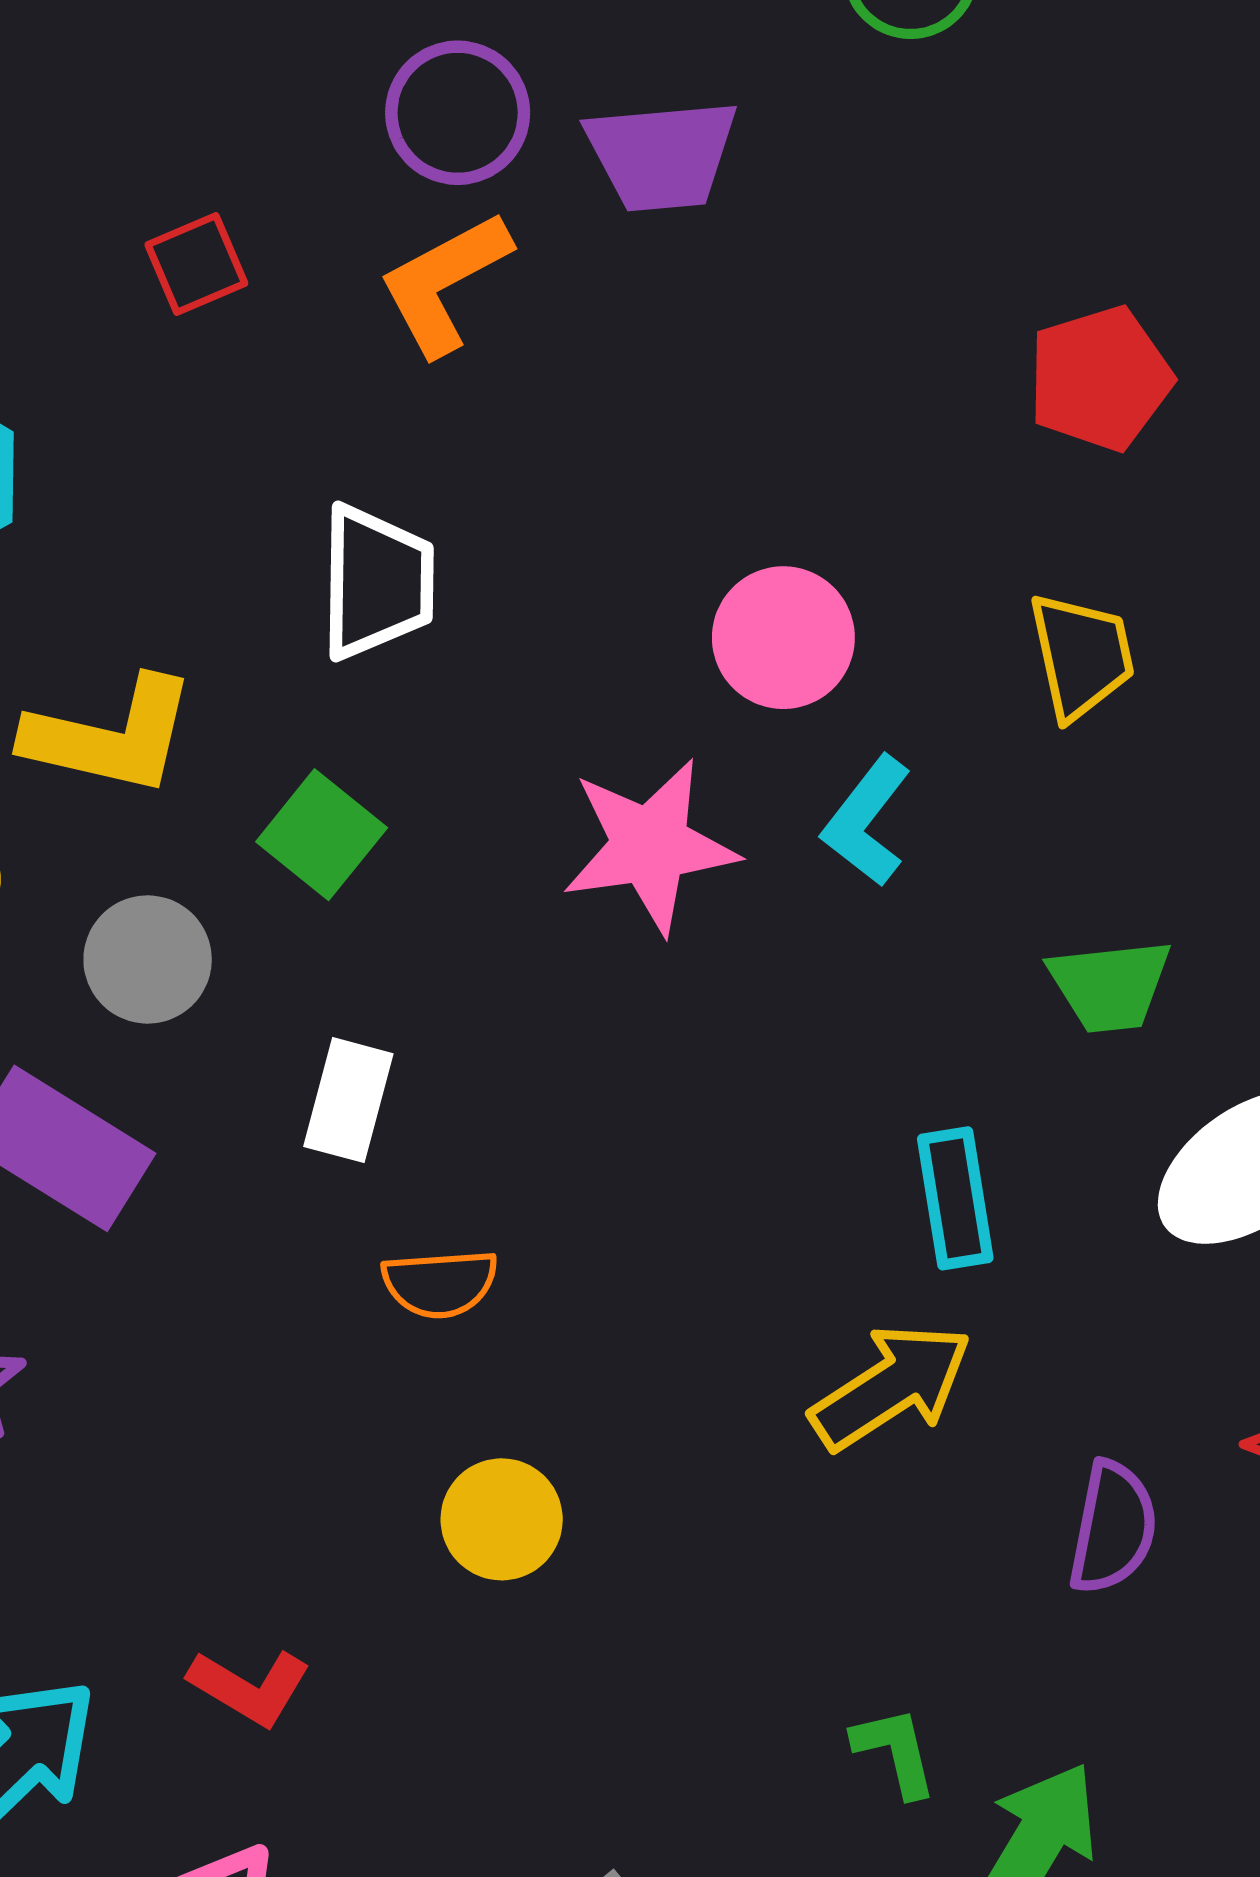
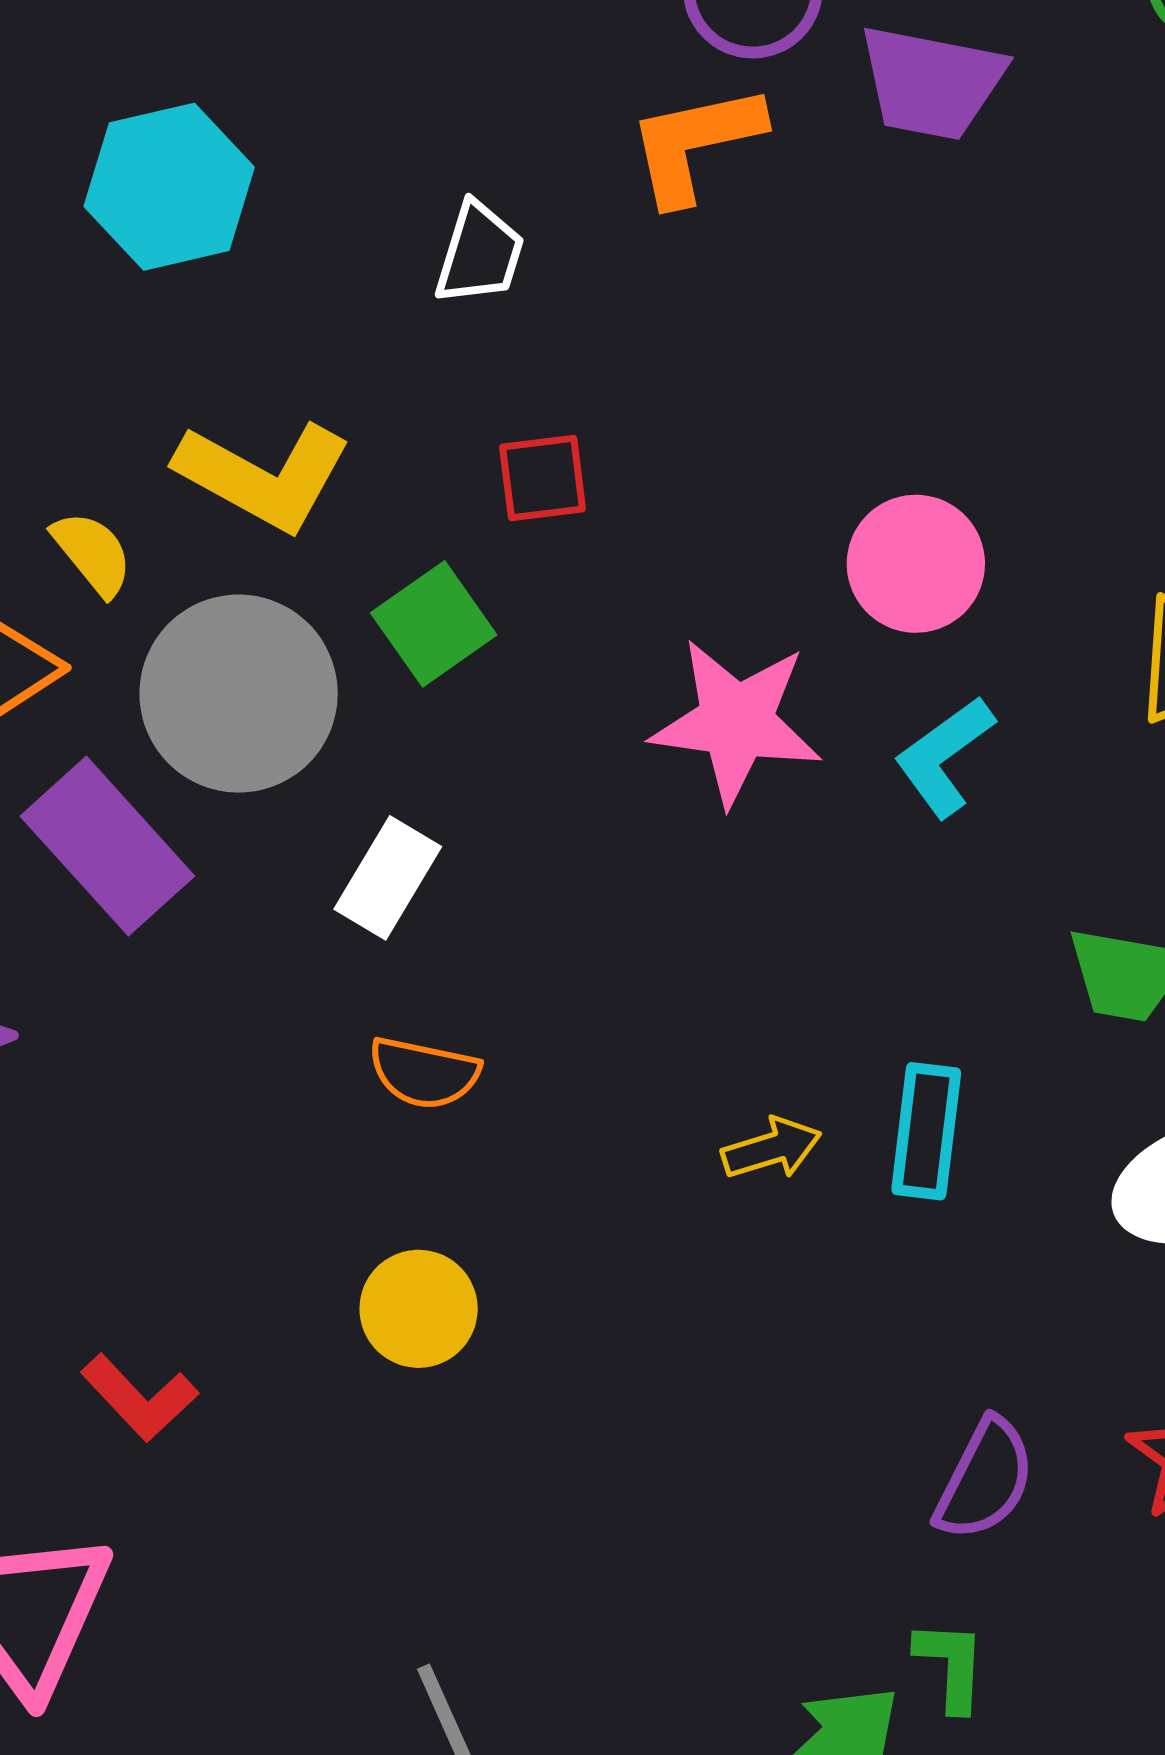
red square: (196, 264) -> (543, 478), moved
white trapezoid: (377, 582) -> (480, 254), moved, size x0.7
gray circle: (148, 959) -> (239, 694), size x1.6
yellow arrow: (891, 1387) -> (772, 1149), moved, size x0.6
green L-shape: (895, 1752) -> (951, 1665), moved

